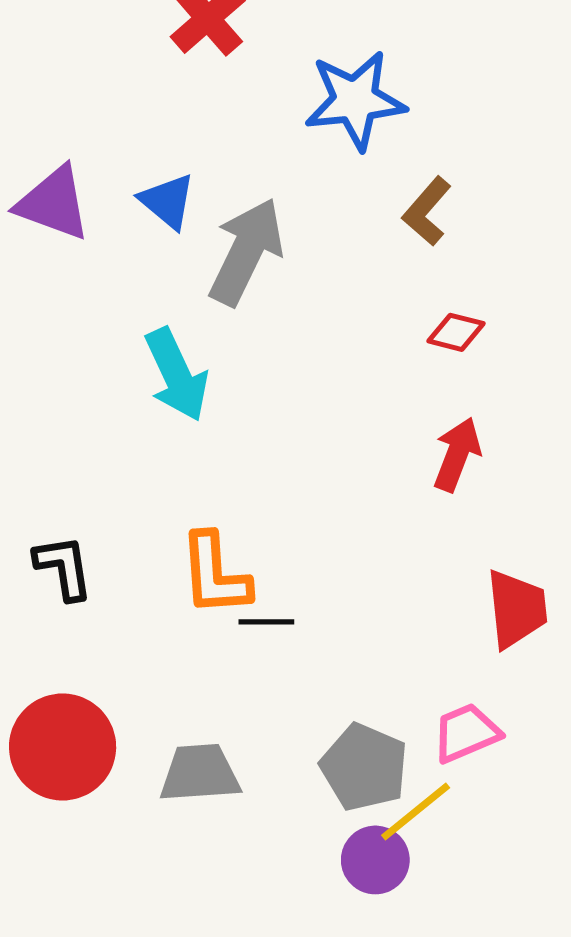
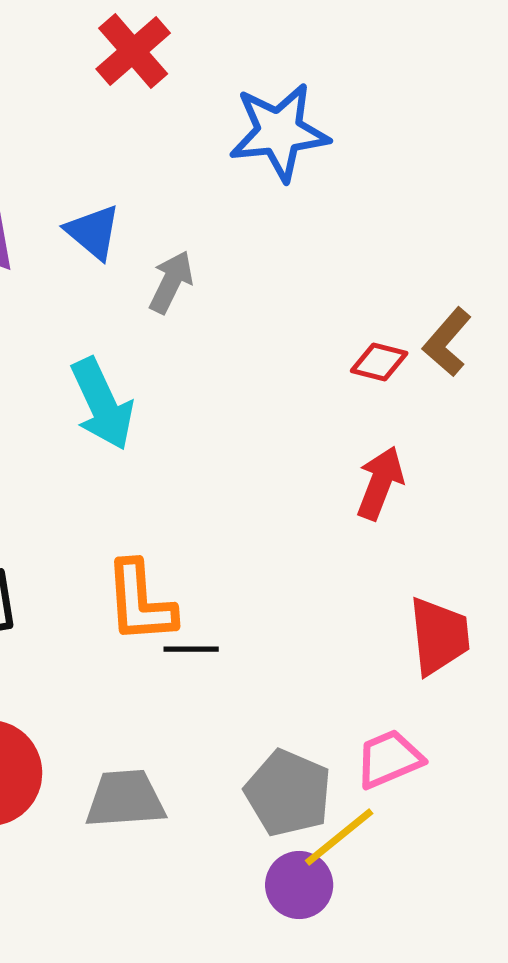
brown L-shape: (427, 211) -> (447, 342), moved
gray arrow: (246, 252) -> (171, 282), size x0.6

